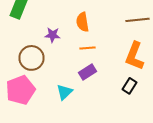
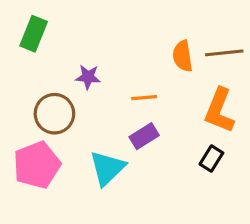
orange semicircle: (82, 22) -> (183, 56), moved
cyan triangle: (64, 92) -> (107, 168), size x1.4

